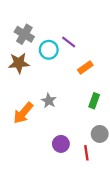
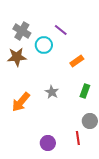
purple line: (69, 42) -> (61, 30), moved
gray star: (49, 101) -> (52, 92), moved
purple circle: (61, 144) -> (48, 143), moved

